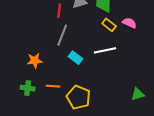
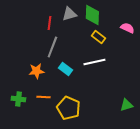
pink semicircle: (129, 23) -> (127, 28), moved
orange star: (35, 61) -> (36, 71), moved

